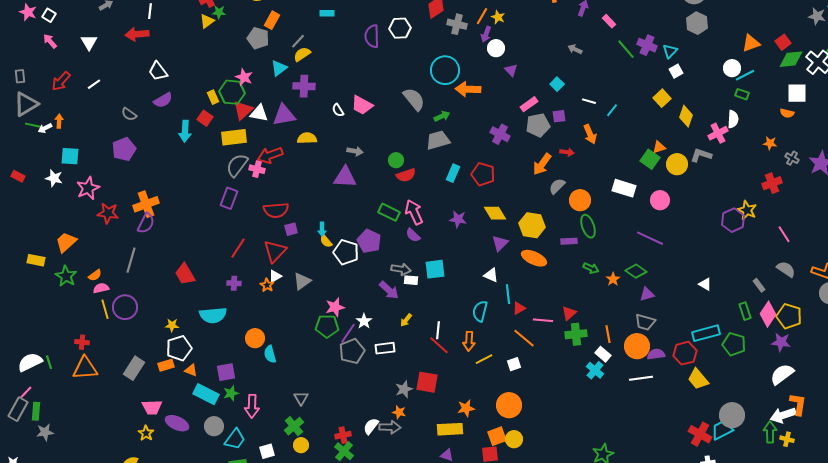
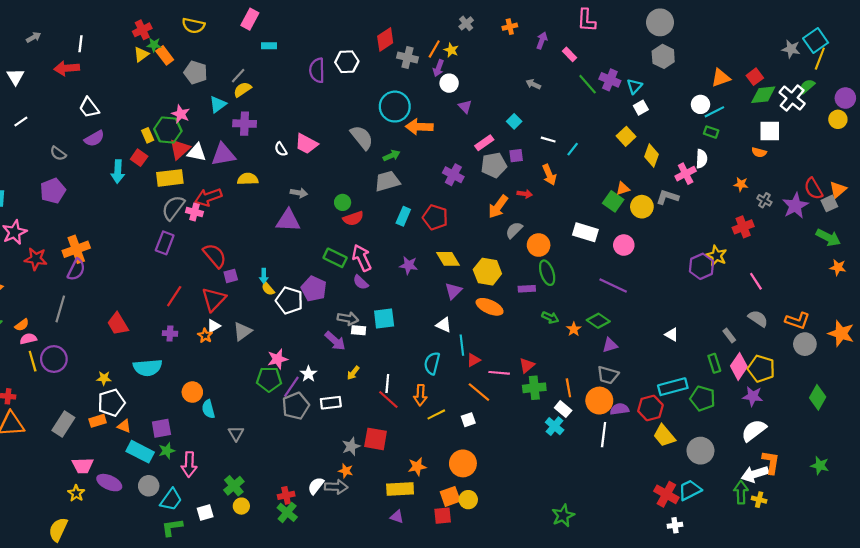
orange rectangle: (272, 20) -> (165, 55), moved, turned -66
red semicircle: (276, 210) -> (215, 256), turned -125
white line: (641, 378) -> (604, 435), turned -75
gray triangle: (301, 398) -> (236, 434), moved
gray circle: (732, 415) -> (700, 451), moved

